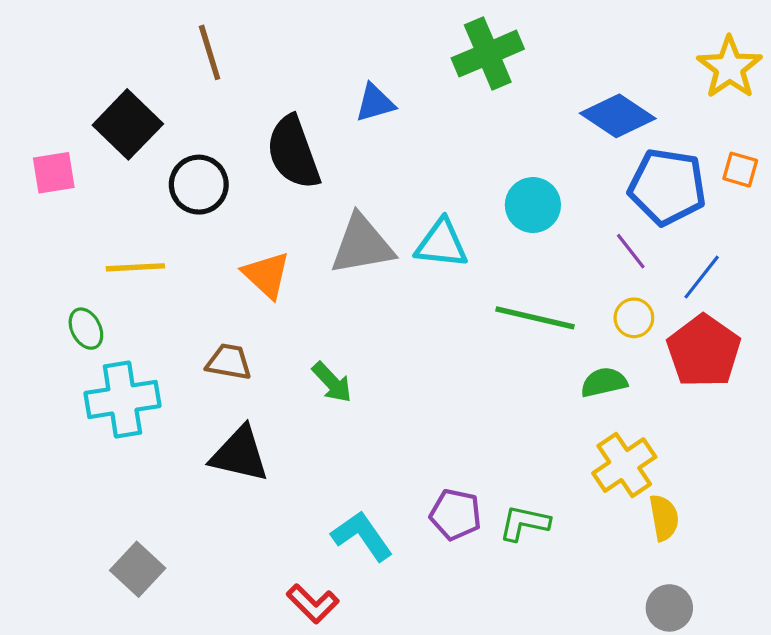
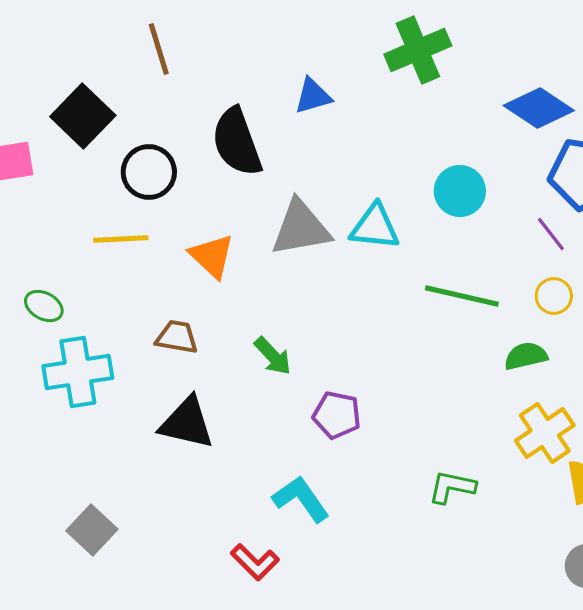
yellow line: (135, 267) -> (121, 239), moved
green ellipse: (86, 329) -> (44, 306), turned -33
purple pentagon: (456, 514) -> (337, 415), moved

